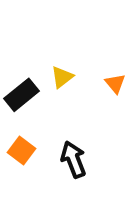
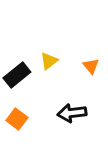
black arrow: (73, 159) -> (72, 113), moved, turned -76

